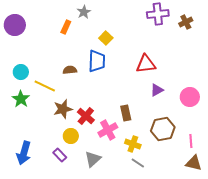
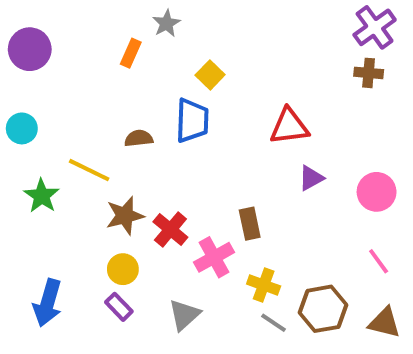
purple cross: (158, 14) -> (375, 27), moved, turned -30
brown cross: (186, 22) -> (369, 73), moved, turned 32
cyan circle: (21, 72) -> (22, 128), moved
brown hexagon: (163, 129) -> (323, 309), moved
yellow circle: (71, 136) -> (123, 269), moved
pink line: (191, 141) -> (379, 261), moved, turned -32

